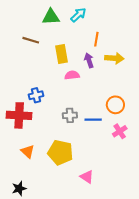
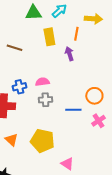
brown line: (31, 40) -> (14, 48), moved
yellow rectangle: (61, 54) -> (49, 37), moved
yellow arrow: (114, 58) -> (93, 19), moved
pink semicircle: (72, 75) -> (42, 82), moved
gray cross: (70, 115) -> (45, 100), moved

